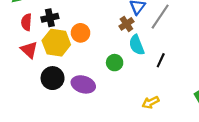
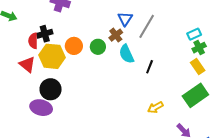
red semicircle: (26, 22) -> (33, 41), moved
green circle: (115, 63) -> (98, 47), moved
purple ellipse: (83, 84) -> (41, 108), moved
yellow arrow: (151, 102) -> (155, 107), moved

